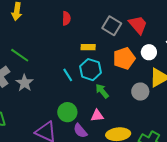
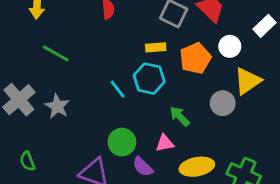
yellow rectangle: (88, 47) -> (156, 47), moved
green line: (20, 55) -> (56, 53), moved
green arrow: (102, 91) -> (180, 116), moved

